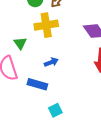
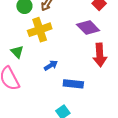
blue rectangle: (37, 84) -> (73, 84), moved

